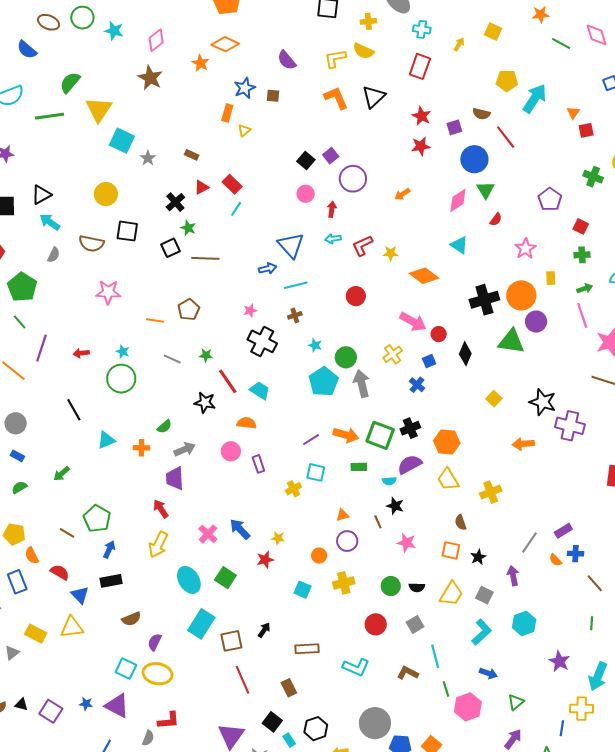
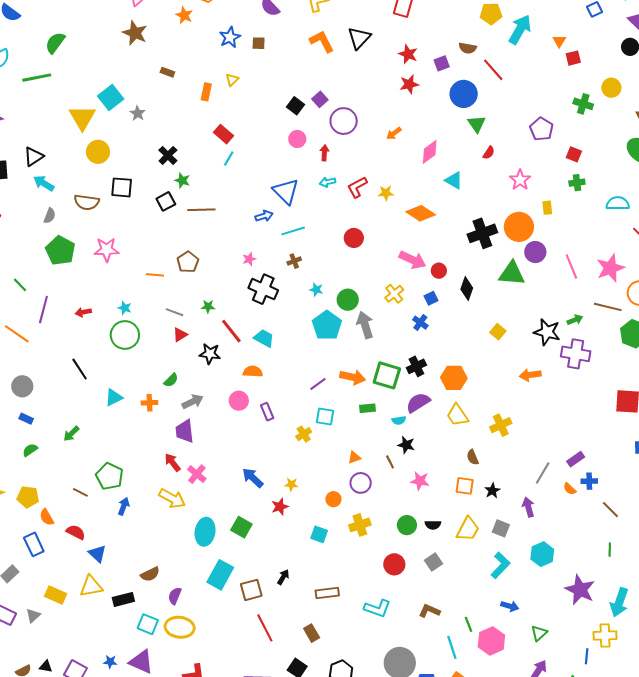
yellow triangle: (99, 109) -> (82, 118), moved
orange rectangle: (227, 113) -> (206, 92), moved
cyan square: (122, 141) -> (111, 98), turned 30
brown rectangle: (192, 155) -> (167, 72), moved
red triangle: (202, 187) -> (180, 335), moved
pink diamond: (458, 200) -> (430, 152), moved
green pentagon: (22, 287) -> (60, 251), moved
green arrow: (585, 289) -> (575, 320), moved
pink line: (582, 315) -> (571, 266), moved
pink cross: (208, 534) -> (197, 474), moved
yellow arrow: (158, 545) -> (172, 498), turned -84
cyan ellipse: (189, 580) -> (205, 532), turned 44
black rectangle: (111, 581) -> (123, 599), moved
cyan line: (435, 656) -> (452, 647), moved
purple star: (559, 661) -> (580, 590), size x1.4

